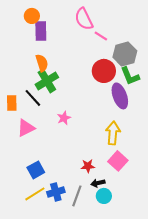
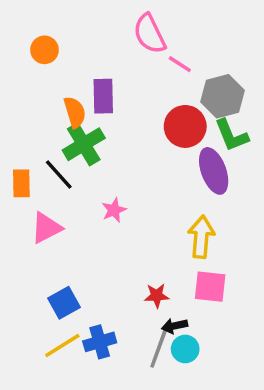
orange circle: (32, 16) -> (45, 50), moved
purple rectangle: (41, 31) -> (103, 96), moved
pink square: (118, 161) -> (210, 287), turned -36
gray line: (77, 196) -> (158, 349), moved

